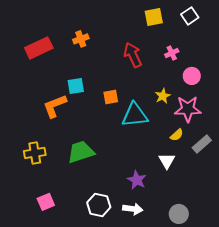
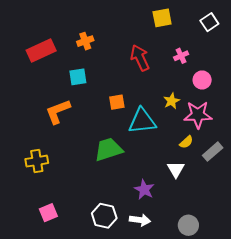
white square: (190, 16) -> (209, 22), moved
cyan square: (76, 86) -> (78, 77), moved
green trapezoid: (81, 152) -> (108, 149), moved

